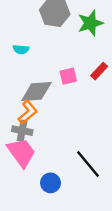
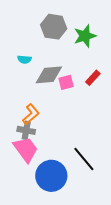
gray diamond: (36, 91) -> (49, 75), moved
blue circle: (50, 183) -> (51, 176), size x1.8

